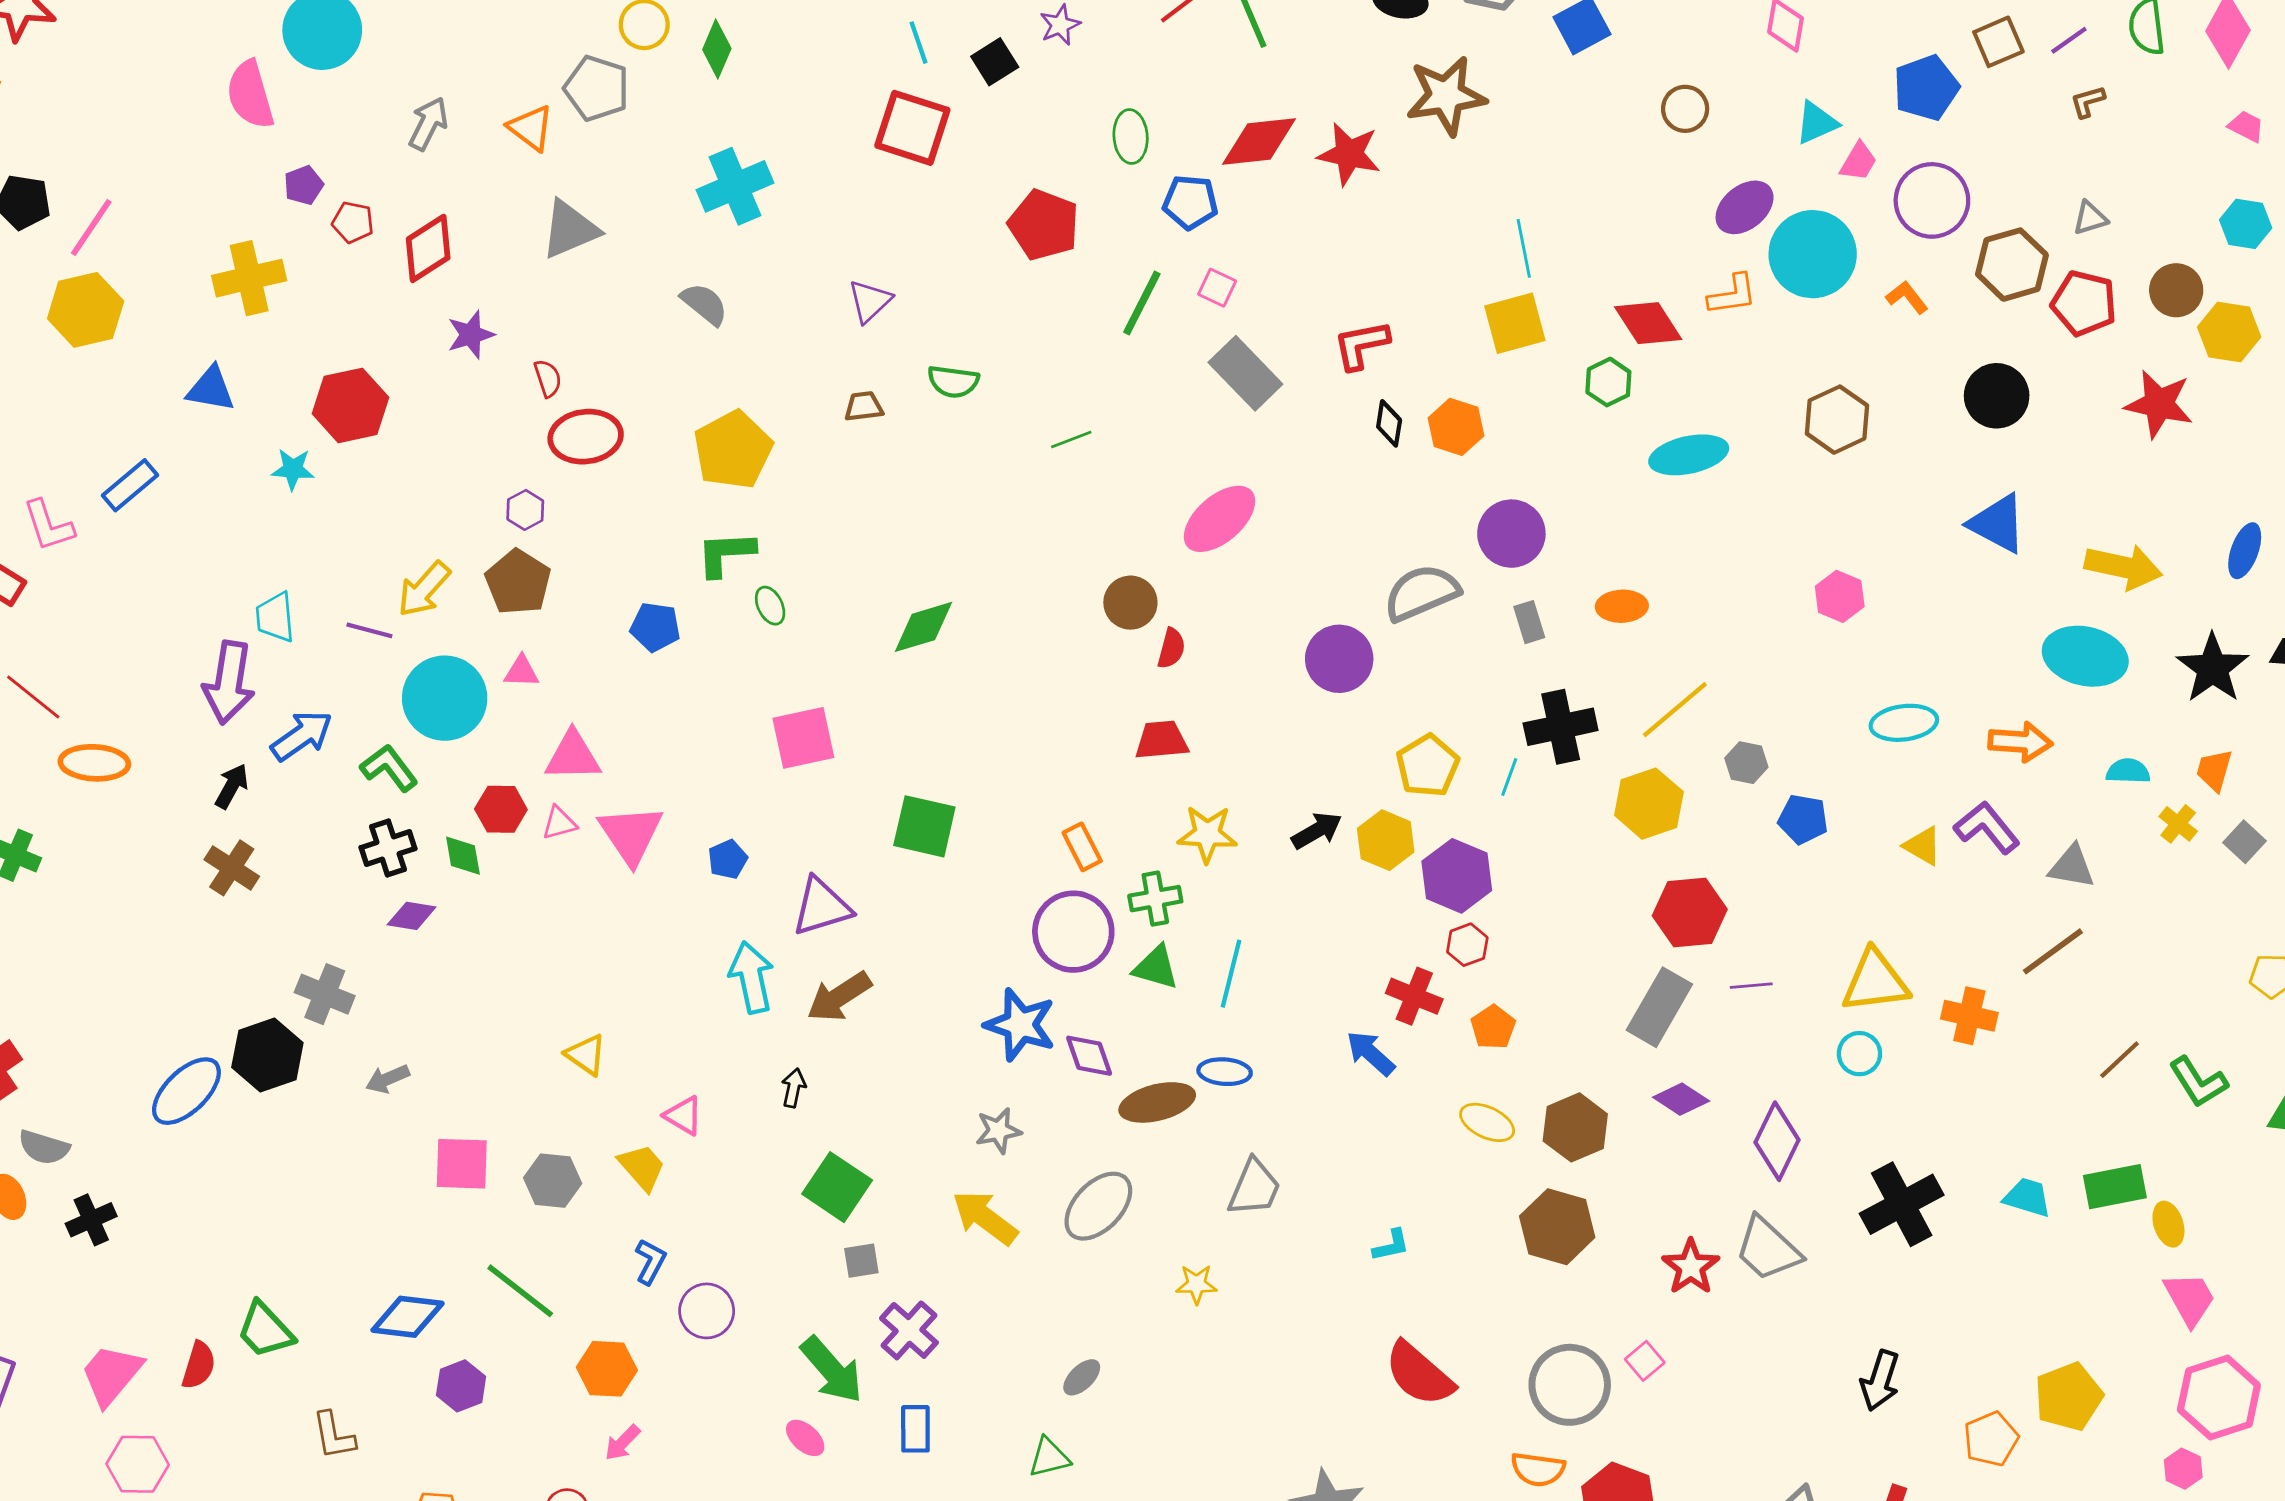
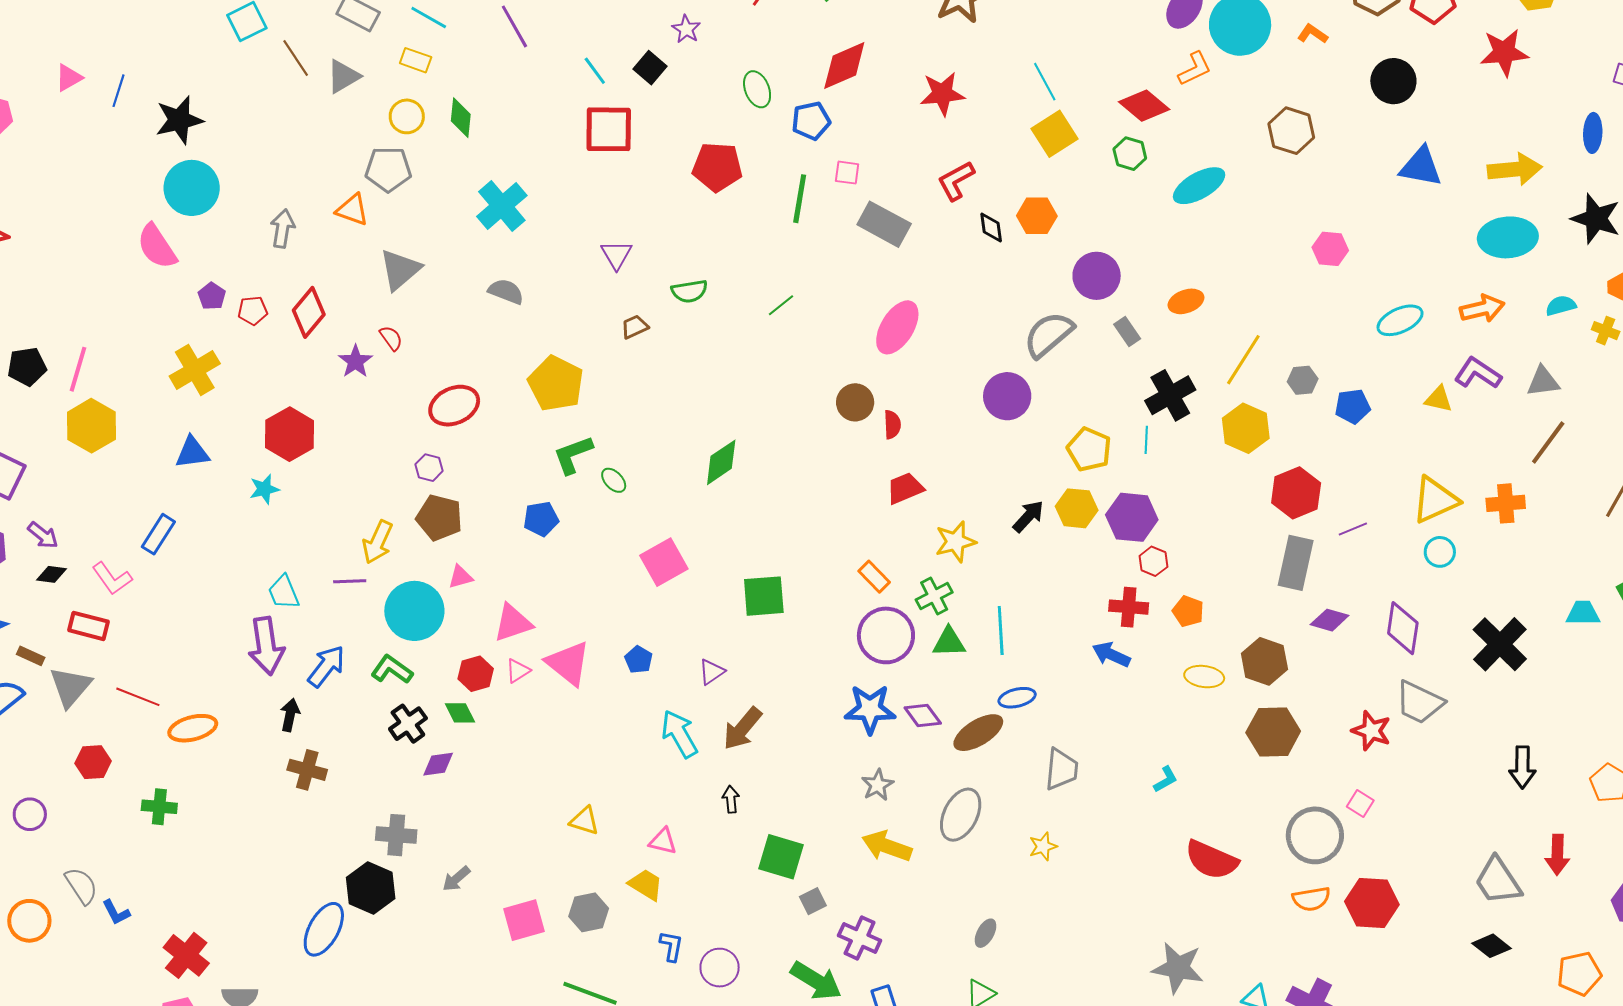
red star: (1349, 154) -> (942, 94), moved
red semicircle: (548, 378) -> (391, 338), moved
purple triangle: (822, 907) -> (712, 672), size x0.6

